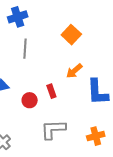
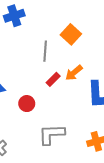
gray line: (25, 49) -> (45, 51), moved
red rectangle: (51, 91) -> (53, 79), moved, turned 64

